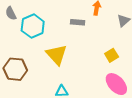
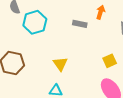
yellow triangle: (56, 55) -> (60, 64), moved, size x0.7

